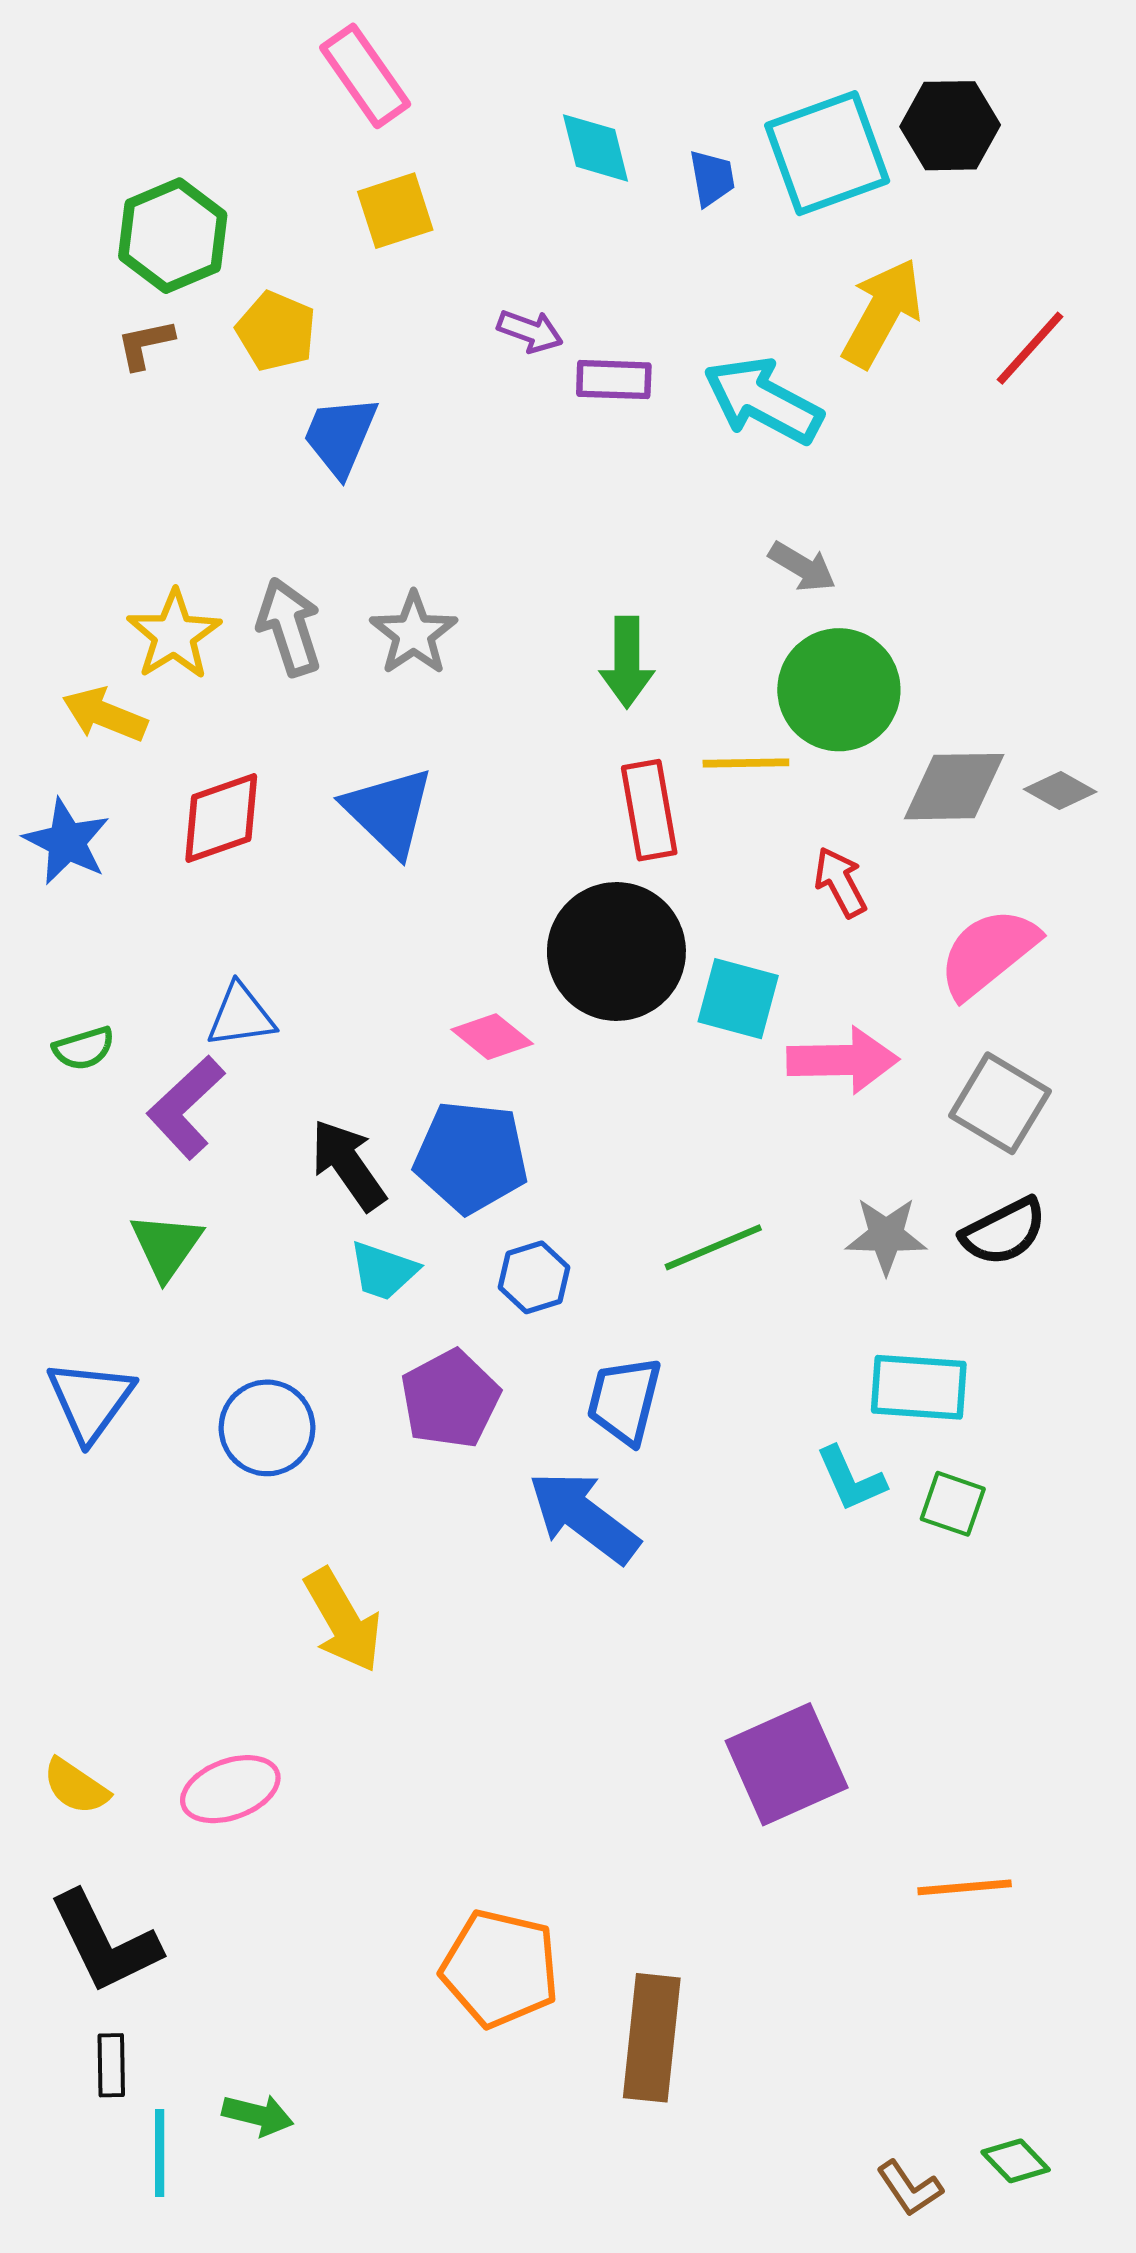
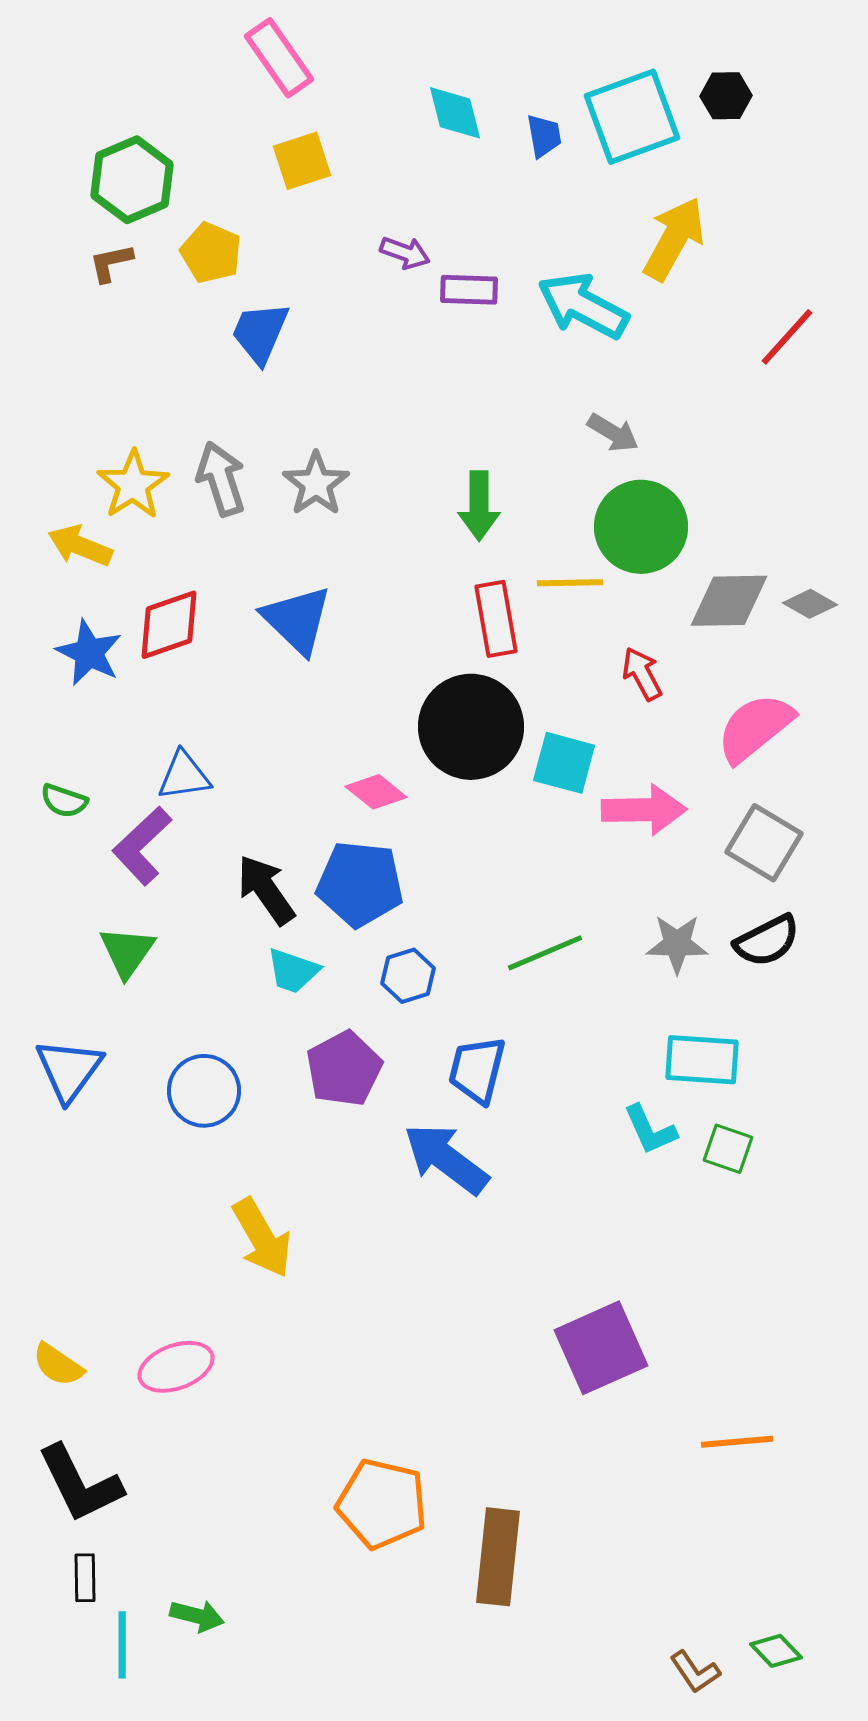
black hexagon: (950, 126) -> (726, 96), size x0.7
red line: (1030, 348) -> (787, 337), moved
blue star: (67, 842) -> (89, 653), moved
green semicircle: (84, 1048) -> (64, 801), turned 36

